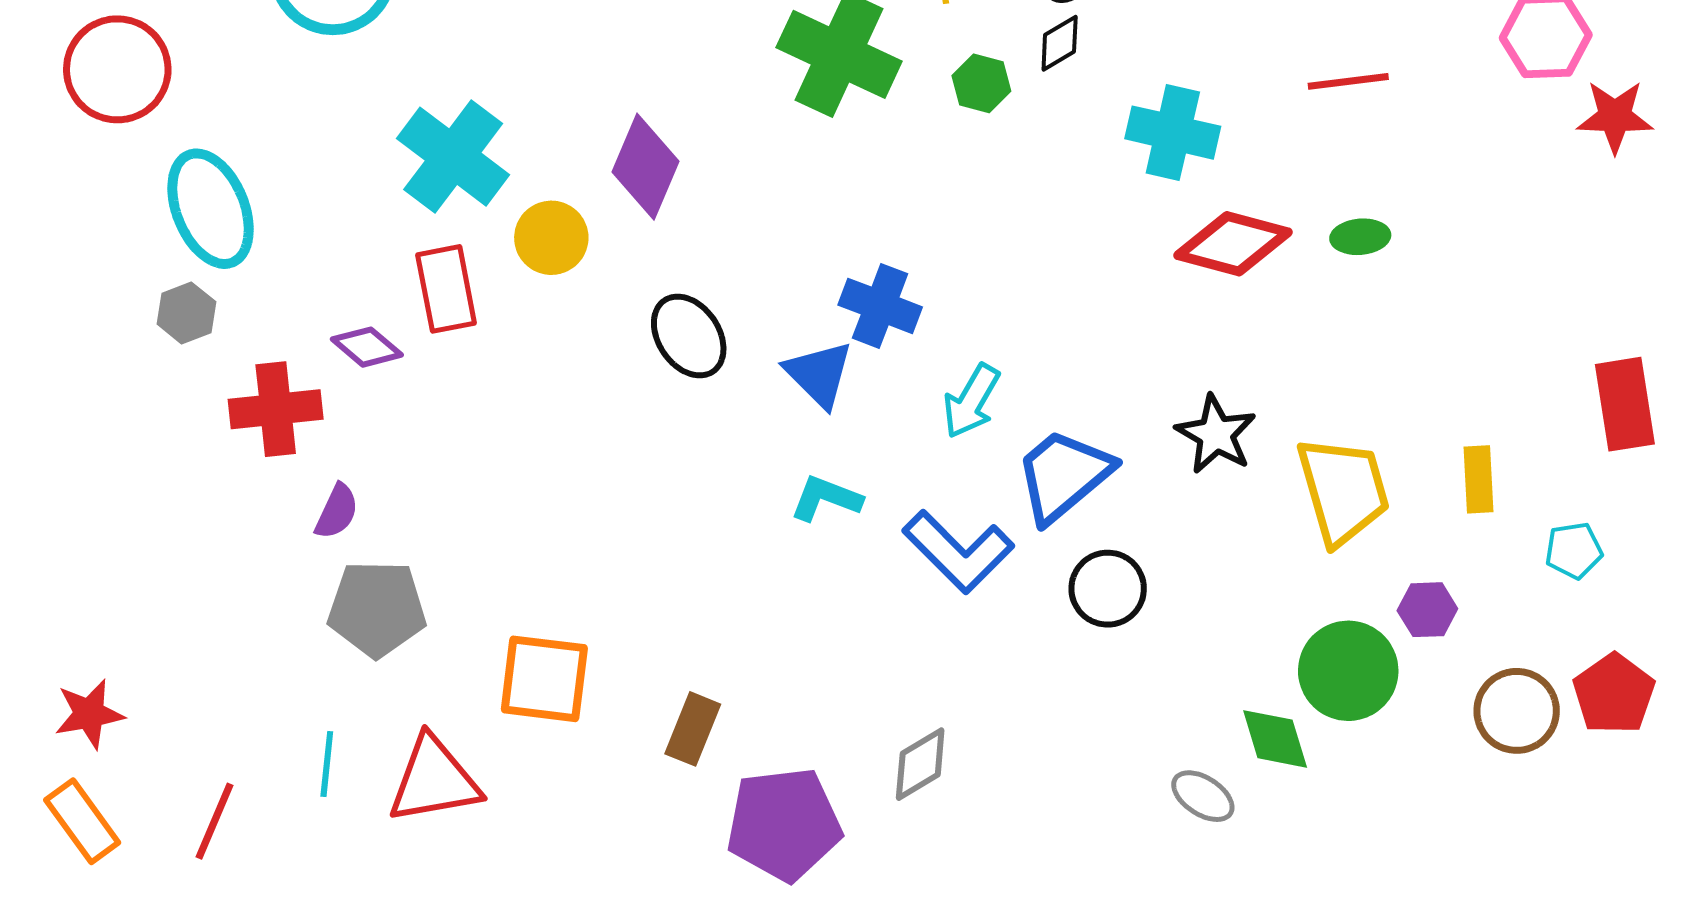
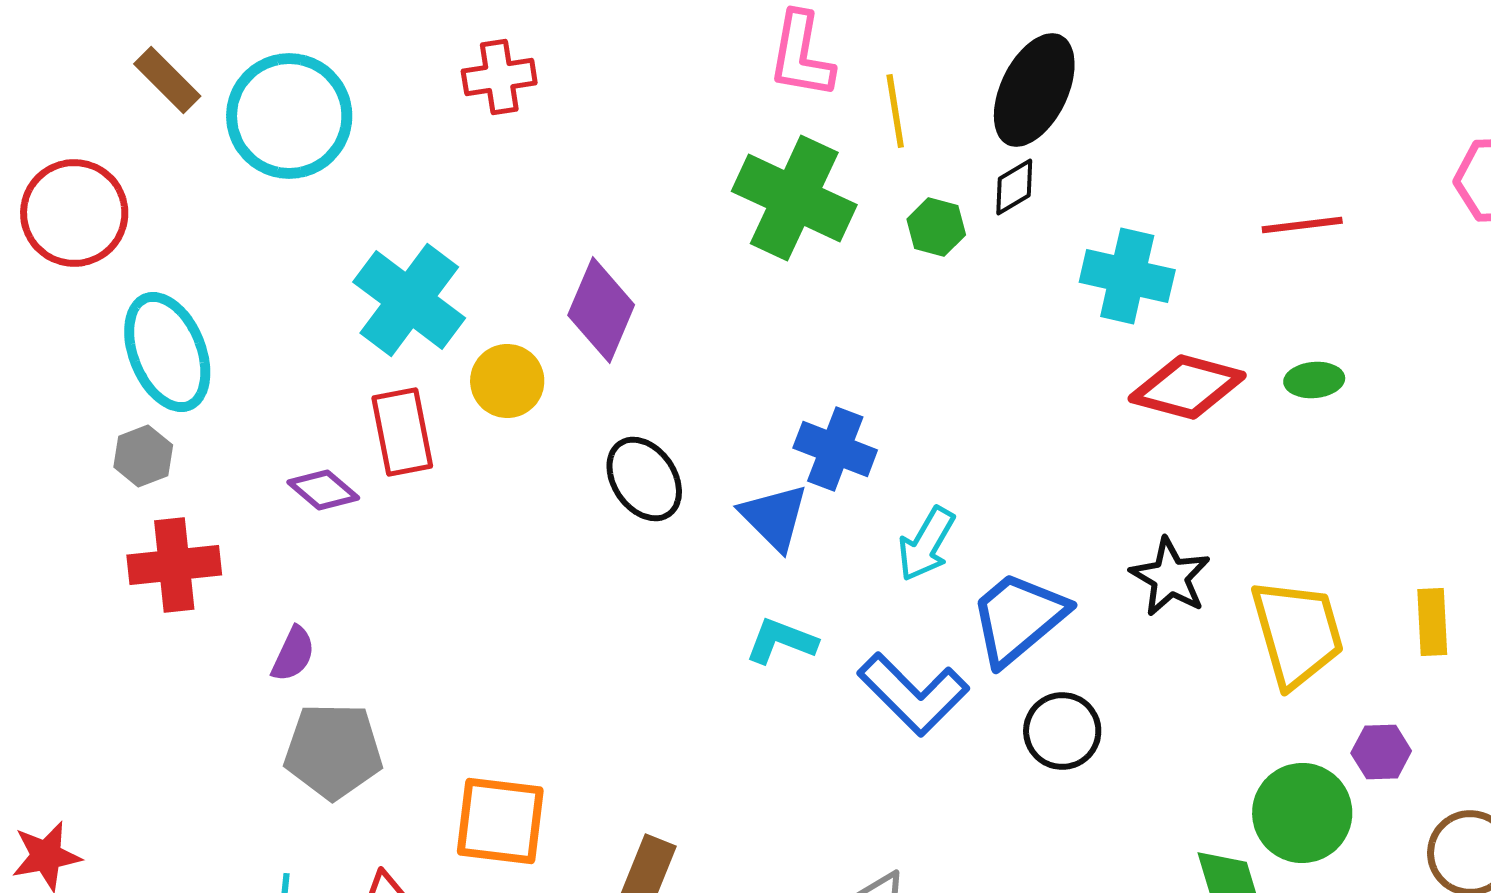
red cross: (276, 409) -> (174, 565), moved

